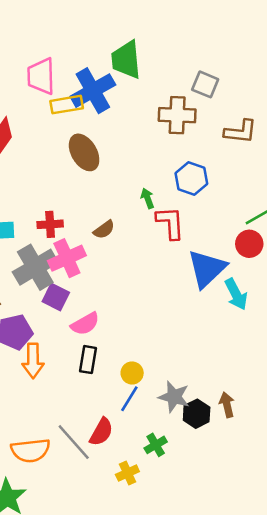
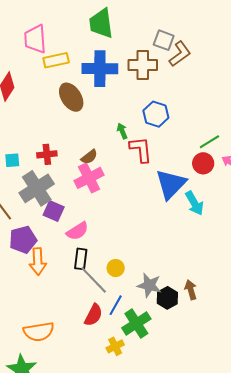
blue cross: (93, 91) -> (100, 69), moved, turned 32
brown L-shape: (241, 132) -> (180, 54), moved, turned -40
pink cross: (67, 258) -> (89, 178), moved
blue line: (129, 399) -> (116, 305), moved
gray line: (74, 442) -> (94, 280), moved
green cross: (156, 445) -> (136, 323), size x1.6

